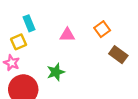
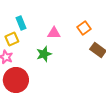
green star: (56, 72) -> (44, 54), moved

